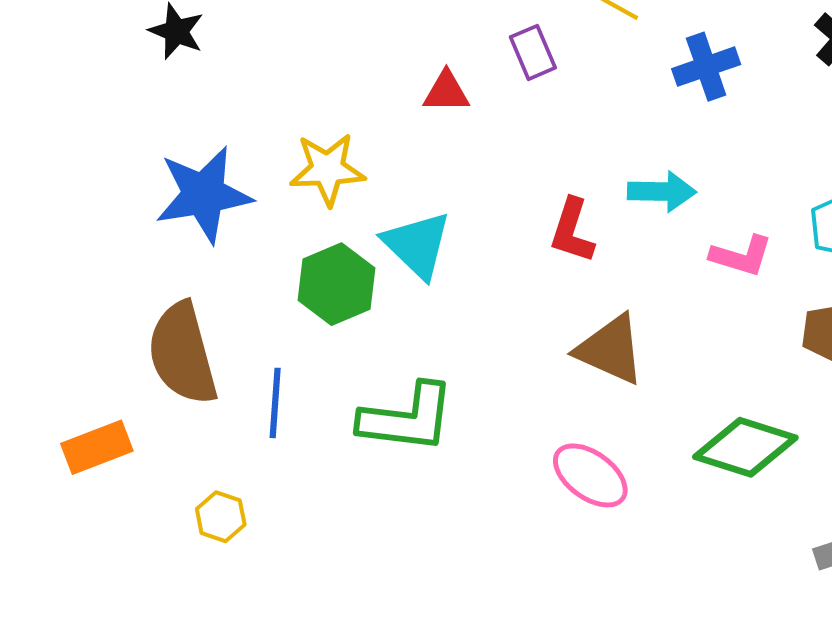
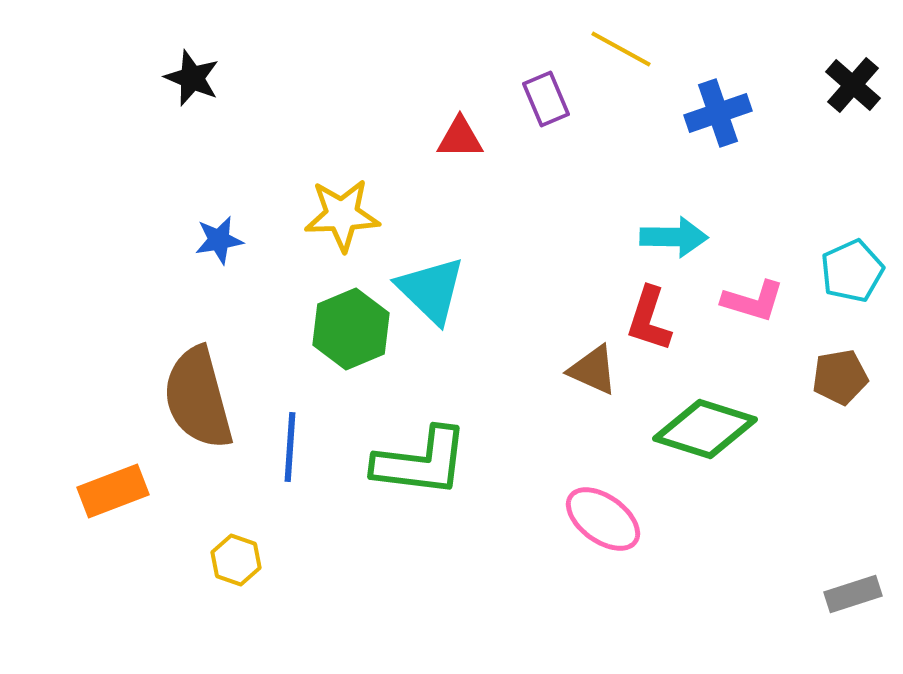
blue star: (204, 194) -> (219, 240), size x0.5
red L-shape: (572, 231) -> (649, 319), moved
brown triangle: (610, 350) -> (593, 370), moved, size x0.7
green diamond: (745, 447) -> (705, 429), moved

